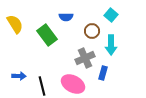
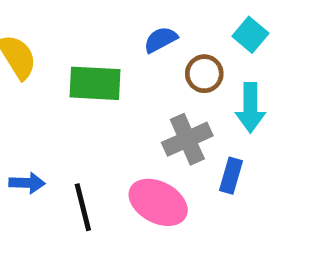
blue semicircle: (66, 17) -> (161, 40), moved, turned 152
green rectangle: (47, 35) -> (95, 83), turned -50

